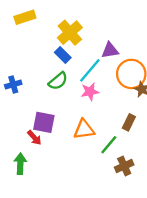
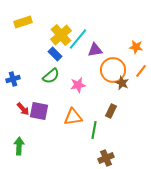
cyan line: (90, 70) -> (78, 39), moved
red arrow: (34, 138) -> (23, 109), moved
green line: (109, 145) -> (94, 130), turned -30
brown cross: (124, 166) -> (106, 158), moved

